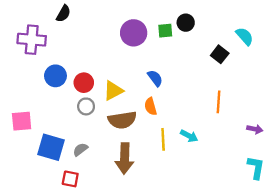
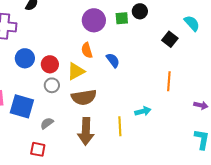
orange semicircle: (151, 106) -> (87, 50), moved
cyan arrow: (189, 136) -> (143, 111), turned -42
yellow line: (163, 139) -> (120, 126), moved
blue square: (51, 147) -> (22, 106), moved

